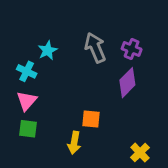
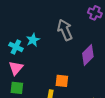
purple cross: (132, 49) -> (95, 13), moved
cyan star: (48, 50) -> (33, 40), moved

